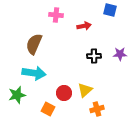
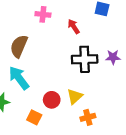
red arrow: (84, 26) -> (74, 26), turned -112
black cross: (94, 56) -> (85, 59), size x1.6
cyan arrow: (34, 73) -> (19, 78), turned -135

